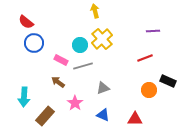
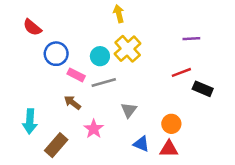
blue circle: (34, 43) -> (56, 54), moved
black rectangle: (168, 81) -> (203, 89), moved
gray triangle: (103, 88) -> (129, 110), turned -32
orange circle: (149, 90) -> (171, 124), moved
blue triangle: (103, 115) -> (141, 144), moved

